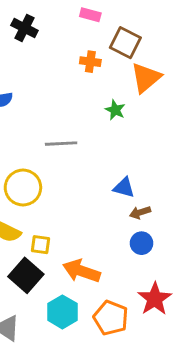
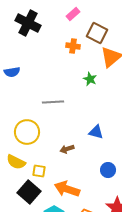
pink rectangle: (90, 15) -> (73, 14), turned -56
black cross: (24, 28) -> (28, 23), size x1.4
brown arrow: (140, 212) -> (67, 149), moved

